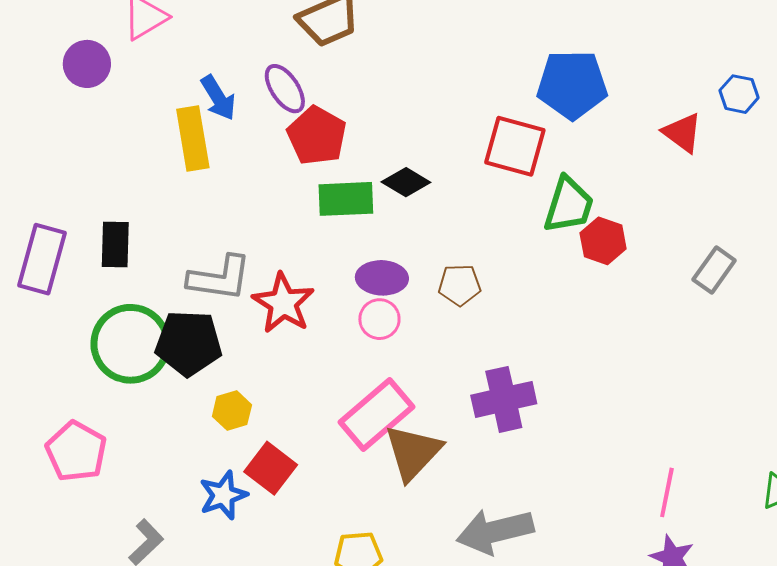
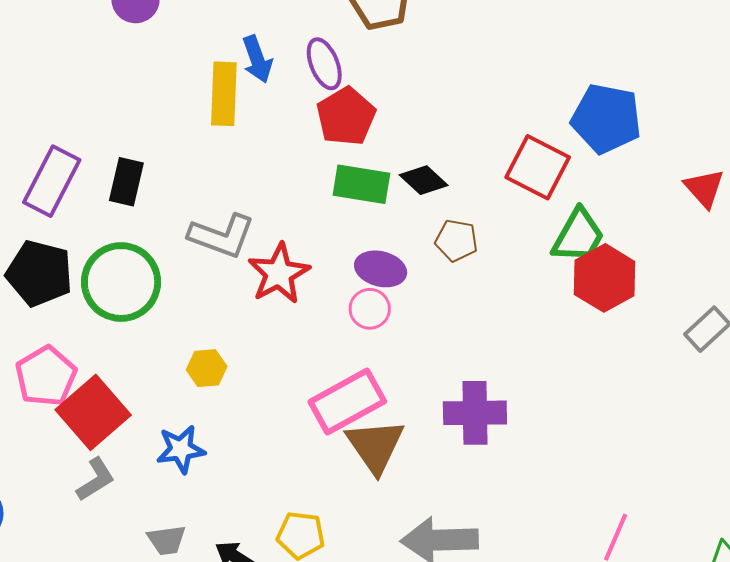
red hexagon: (603, 241) -> (605, 278), size x1.4
brown pentagon: (460, 285) -> (456, 240), moved
black pentagon: (189, 343) -> (39, 273), moved
brown triangle: (413, 452) -> (375, 446), turned -30
red square: (271, 468) -> (93, 412), moved, size x1.4

